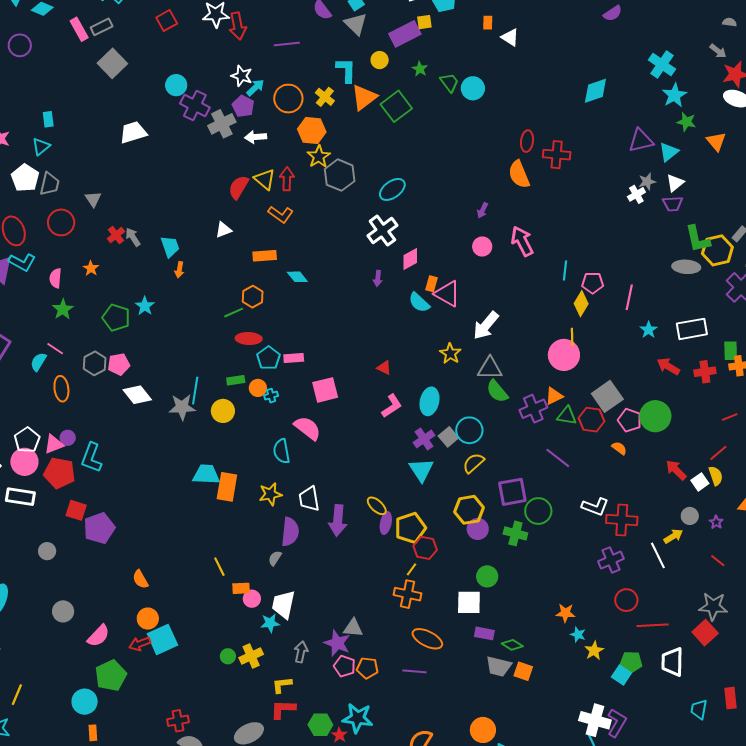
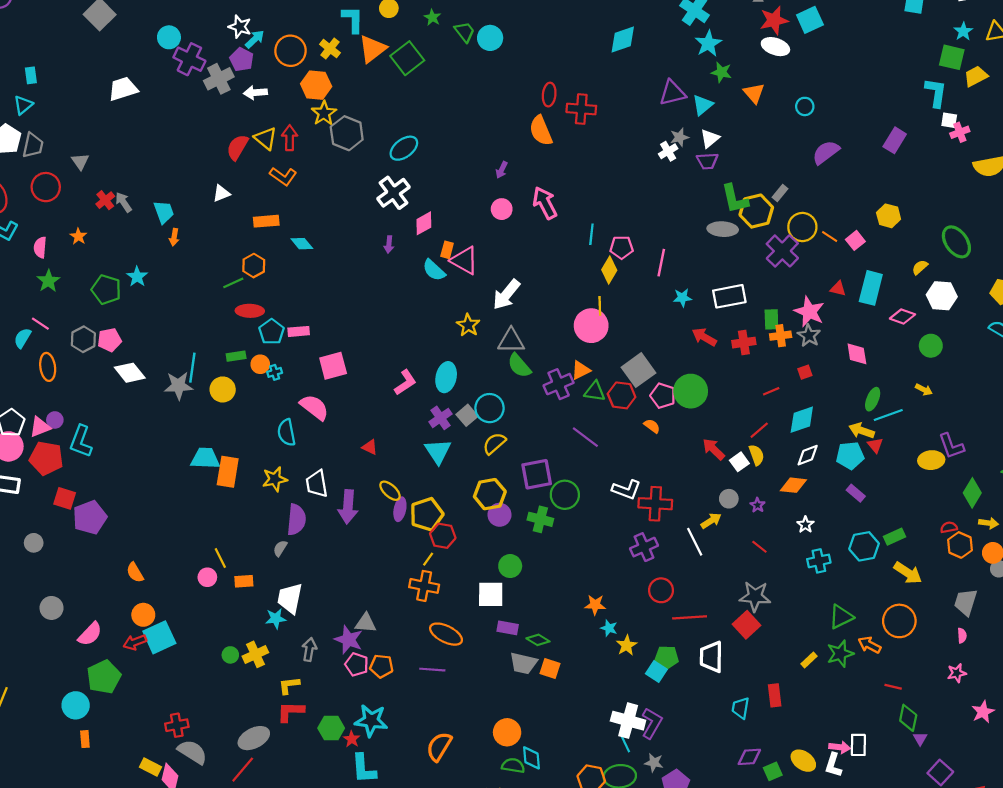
cyan star: (649, 330) -> (682, 298), turned 30
red triangle: (384, 368) -> (370, 447), moved
pink circle: (252, 599) -> (207, 577), moved

